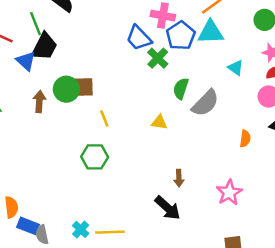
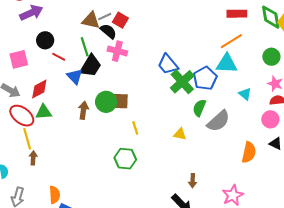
pink cross: (163, 16) -> (117, 51), moved
blue pentagon: (181, 36) -> (205, 78), moved
green cross: (158, 58) -> (182, 82), size x1.4
orange semicircle: (245, 139) -> (249, 152), size x1.5

